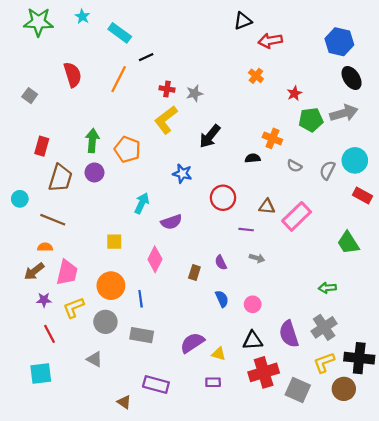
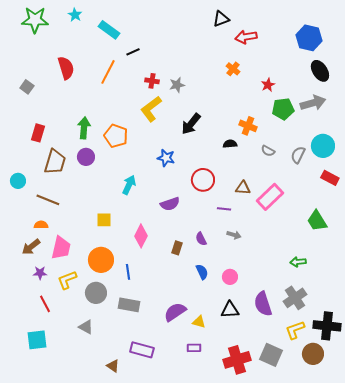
purple semicircle: (171, 222) -> (170, 204), moved
red cross: (264, 372) -> (237, 360), moved

